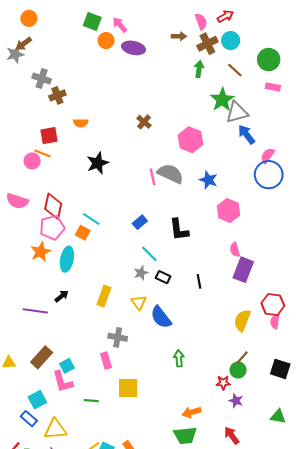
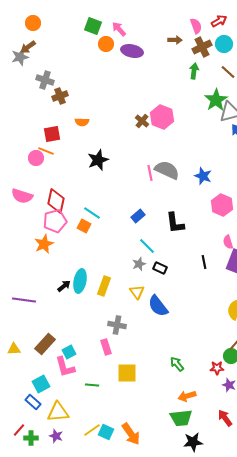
pink hexagon: (191, 140) -> (162, 117), moved
cyan ellipse: (67, 259) -> (80, 281), moved
black line: (199, 281) -> (204, 262), moved
purple line: (35, 311) -> (24, 300), moved
green arrow: (179, 358) -> (177, 364), moved, turned -35

